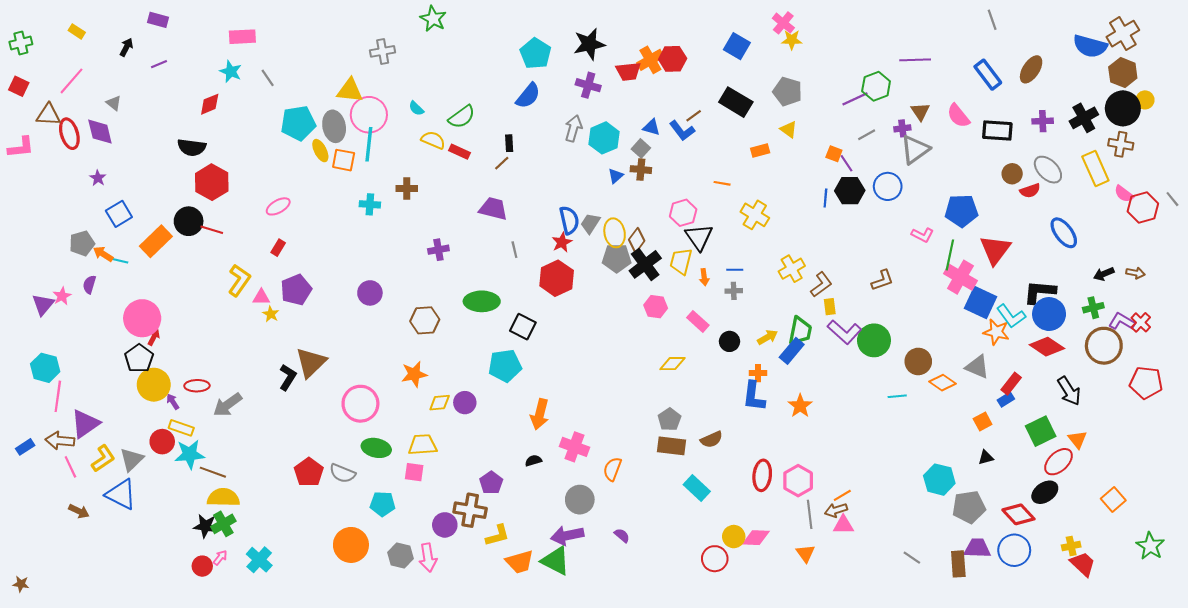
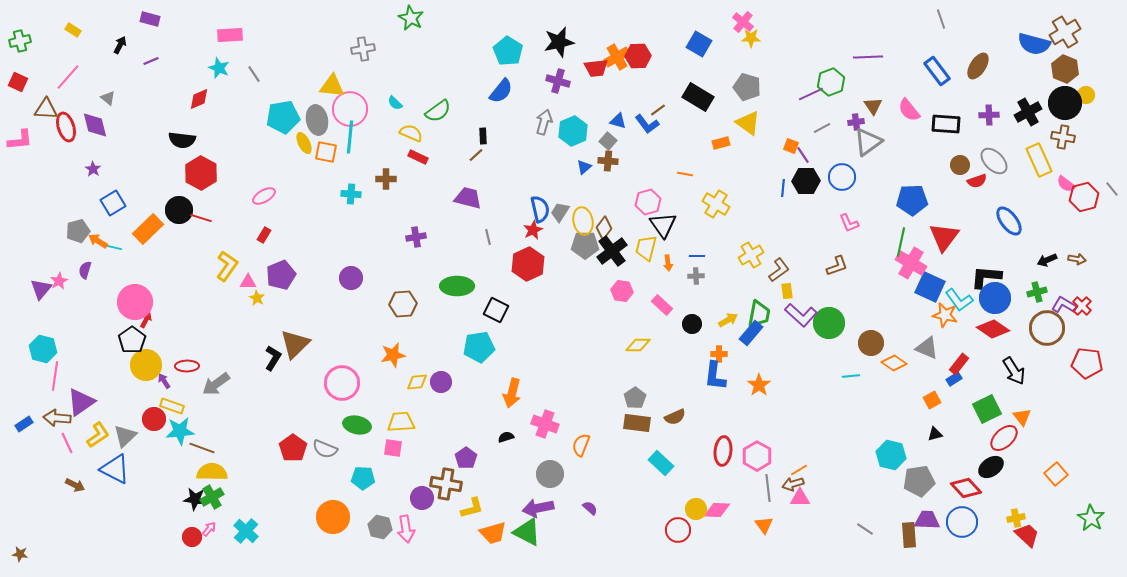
yellow triangle: (789, 129) -> (748, 123), size x1.5
red rectangle: (460, 152) -> (418, 157), moved
pink L-shape: (922, 235) -> (849, 223), moved, turned 40

